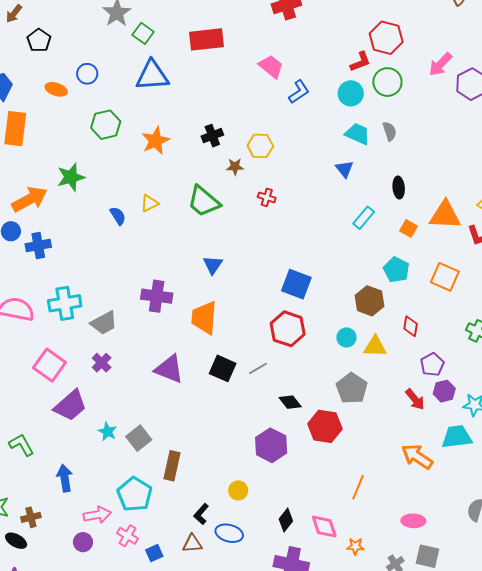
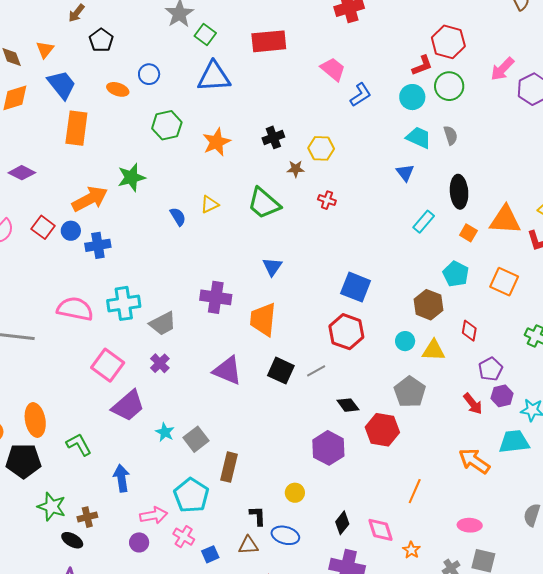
black ellipse: (399, 188) -> (459, 192), size x1.5
black L-shape: (201, 514) -> (258, 516), turned 135
orange star: (355, 546) -> (411, 550), turned 30

